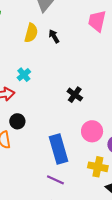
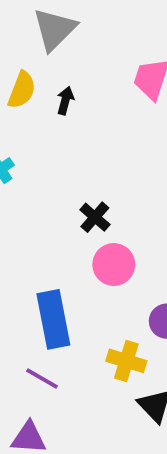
black arrow: (54, 36) -> (65, 101), turned 40
pink circle: (92, 131) -> (114, 264), moved

